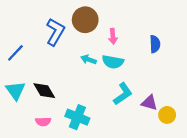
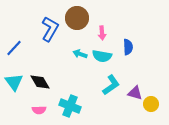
blue semicircle: (155, 44) -> (128, 47), moved

